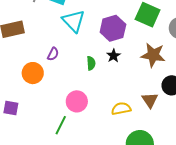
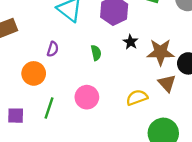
brown star: (153, 55) -> (161, 52), moved
black star: (114, 56) -> (131, 42), moved
green line: (61, 125) -> (49, 108), moved

